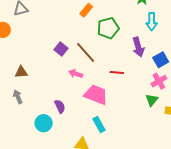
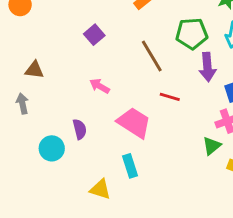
green pentagon: (108, 28) -> (192, 34), moved
purple square: (61, 49) -> (94, 35), moved
brown line: (86, 52) -> (152, 56), moved
pink arrow: (76, 74) -> (100, 86), moved

